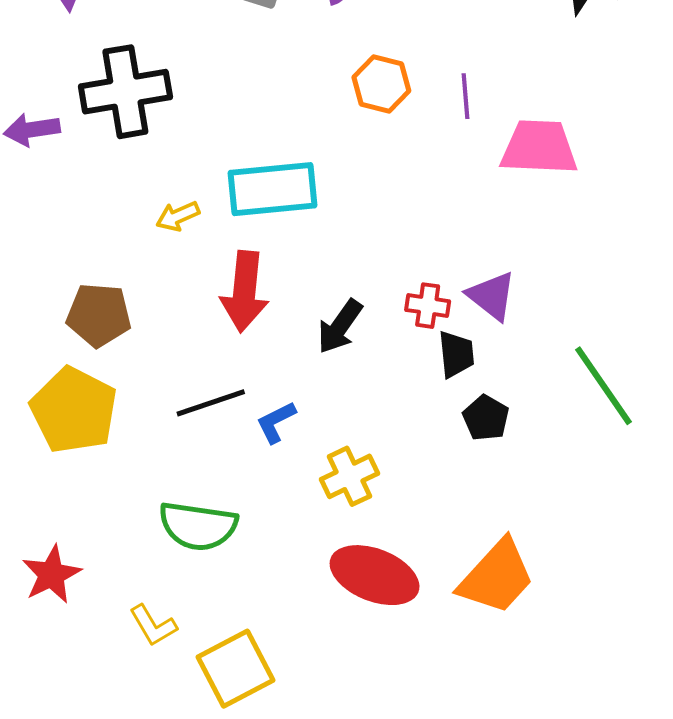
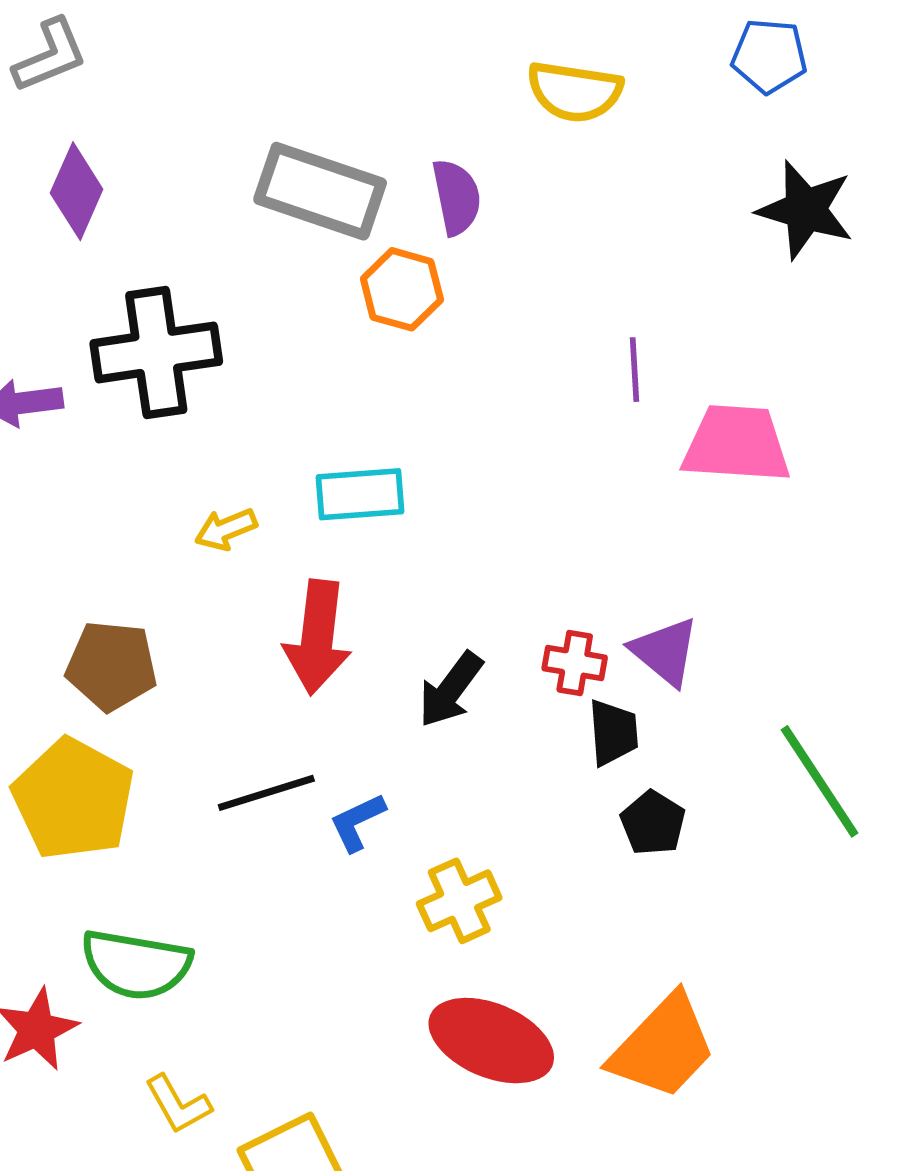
orange hexagon: (381, 84) -> (402, 289), moved
cyan rectangle: (272, 189) -> (360, 494), size x0.7
green semicircle: (198, 526) -> (136, 964), moved

